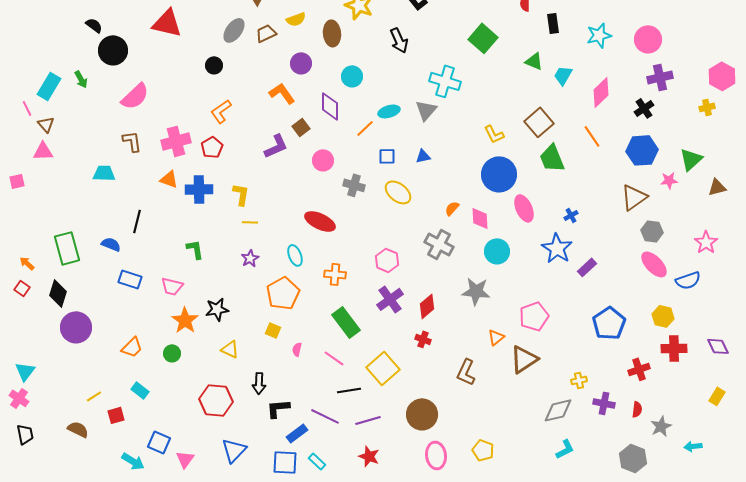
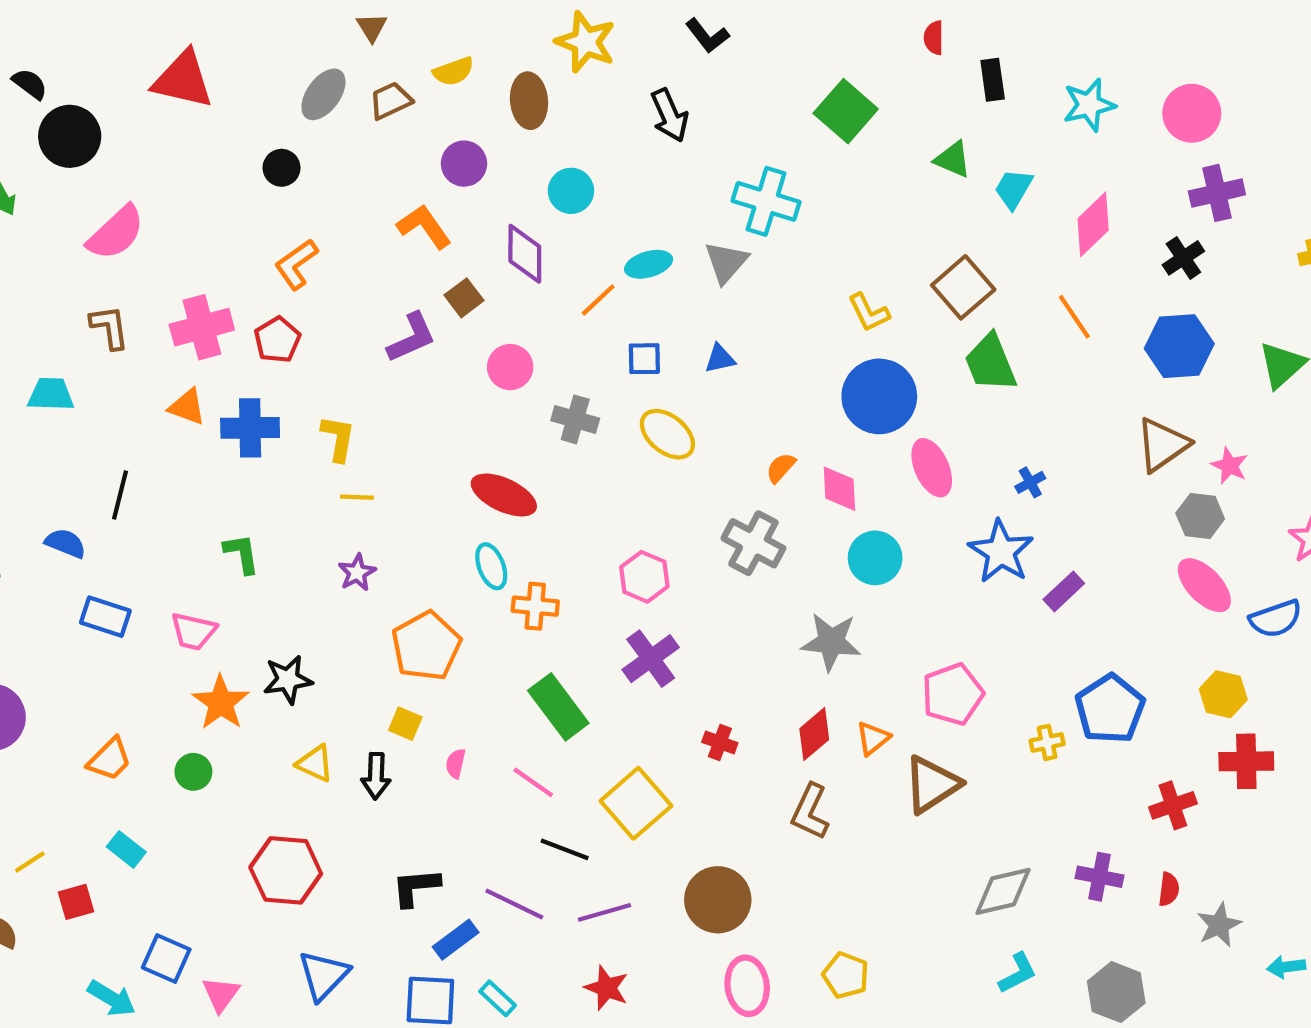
pink star: (669, 180) -> (1230, 466), moved, turned 30
cyan ellipse: (295, 255) -> (491, 566), moved
red diamond: (427, 306) -> (814, 734), moved
yellow cross: (579, 380) -> (1047, 742), moved
black arrow: (259, 383) -> (376, 776), moved
black line: (349, 390) -> (565, 849), turned 30
gray hexagon: (633, 458) -> (1116, 992), moved

